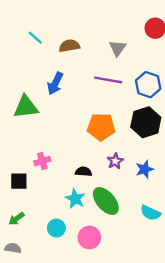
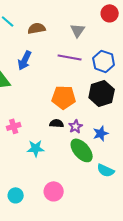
black semicircle: (83, 172) -> (57, 123), moved
cyan star: (75, 199) -> (36, 148), moved, turned -30
green ellipse: (106, 201) -> (82, 150), moved
cyan circle: (56, 228) -> (16, 195), moved

